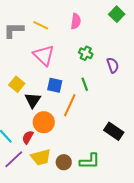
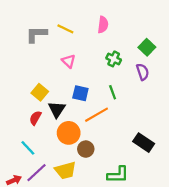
green square: (117, 14) -> (147, 47), moved
pink triangle: (44, 55) -> (69, 61), size x0.6
orange line: (70, 105) -> (96, 115), turned 35
red semicircle: (28, 137) -> (35, 118), moved
brown circle: (64, 162) -> (86, 149), moved

